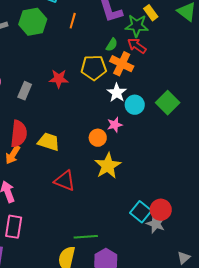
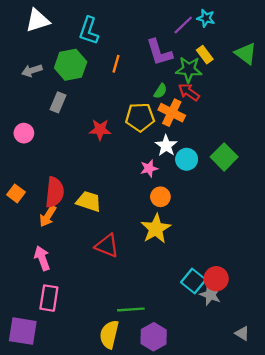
gray rectangle: (25, 91) -> (58, 102), moved
pink star: (115, 125) -> (149, 168), moved
orange circle: (98, 138) -> (160, 197), moved
gray triangle: (184, 258) -> (242, 333), turned -48

